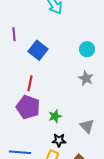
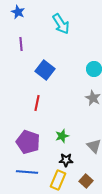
purple line: (14, 34) -> (21, 44), moved
purple pentagon: (28, 107) -> (28, 142), moved

